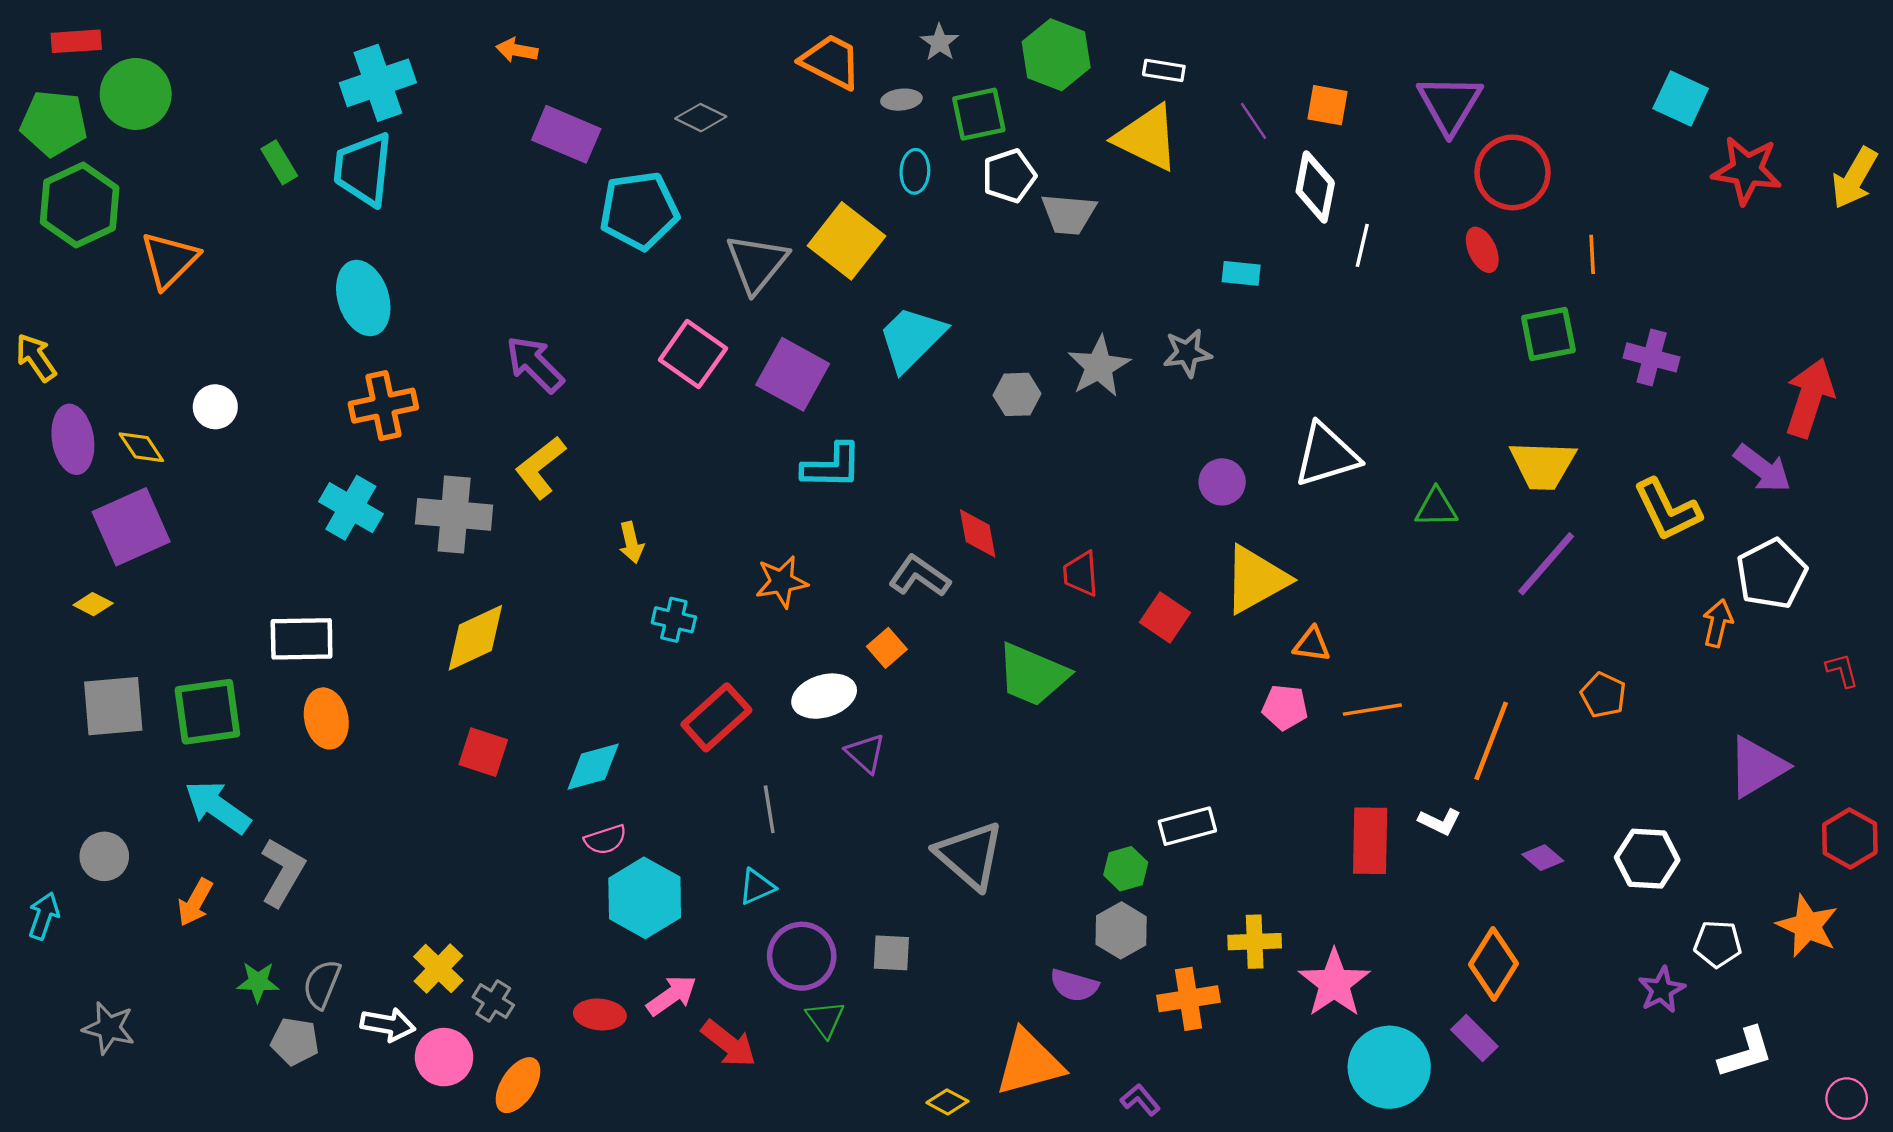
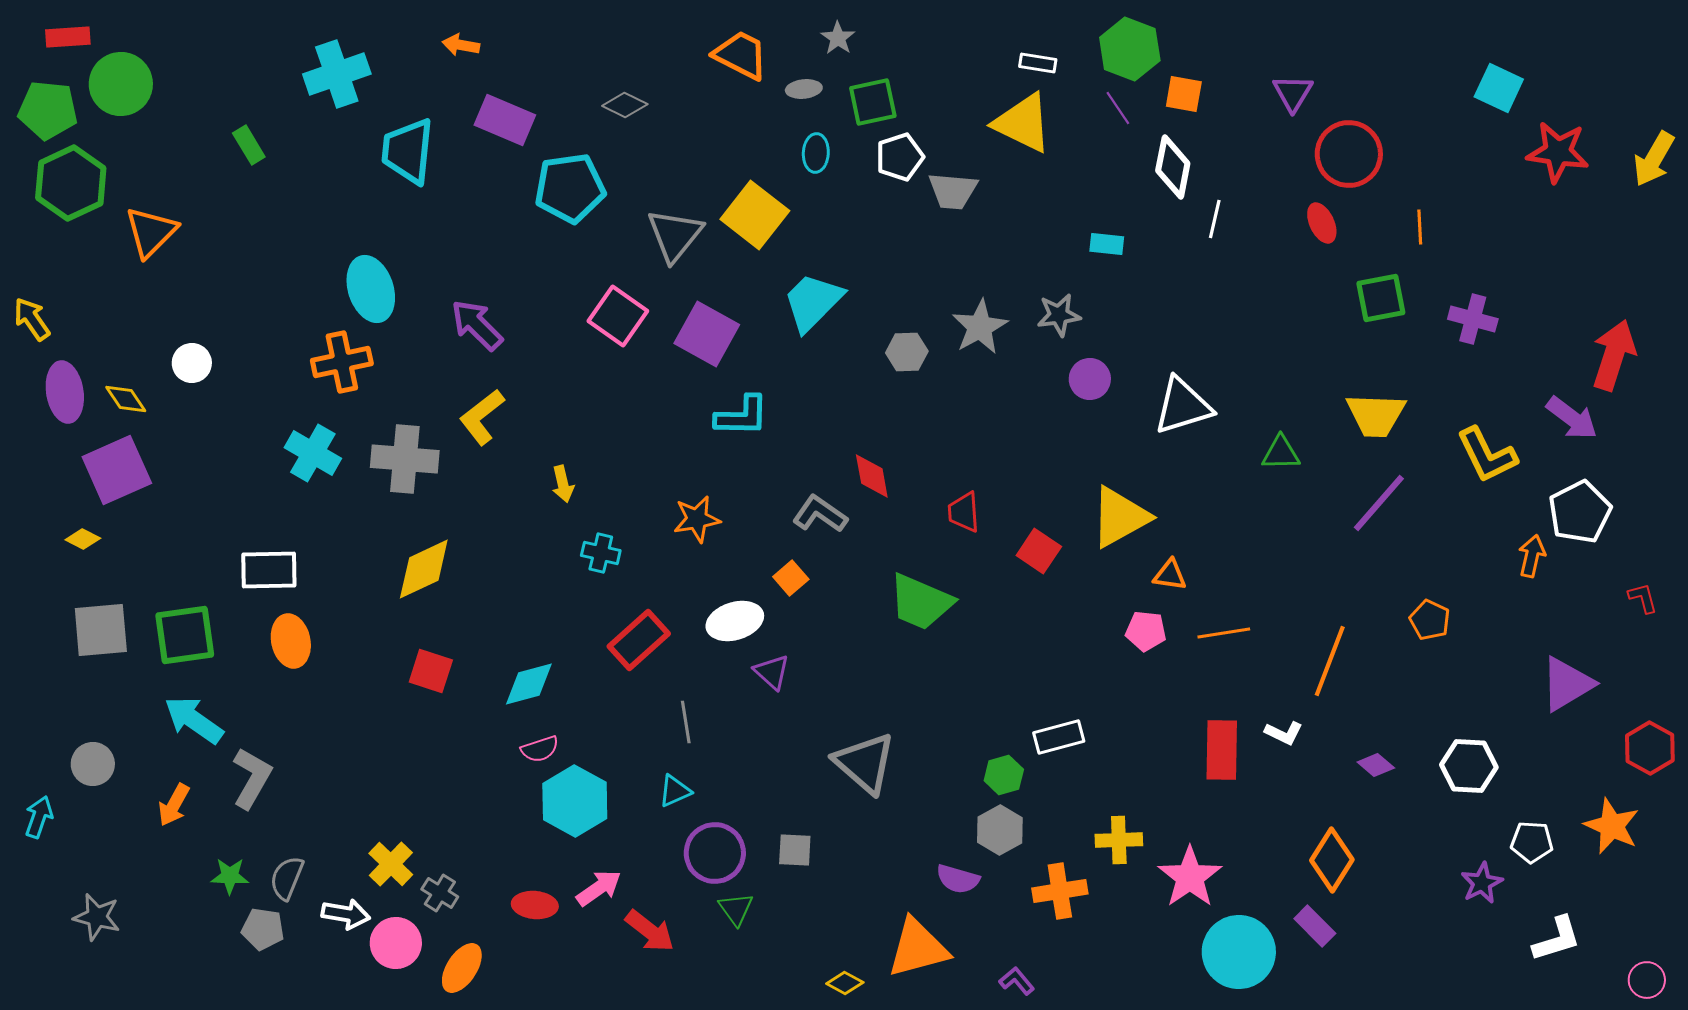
green hexagon: (1056, 55) -> (1130, 49), moved
purple triangle: (1450, 104) -> (1293, 93), size x0.7
cyan trapezoid: (363, 169) -> (408, 151), moved
cyan ellipse: (363, 298) -> (371, 289), moved
purple circle: (1222, 482) -> (1090, 379), moved

